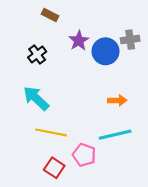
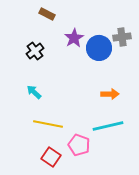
cyan arrow: (36, 98) -> (34, 92), size x0.6

